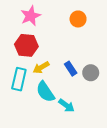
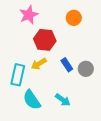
red hexagon: (26, 45) -> (45, 40), moved
cyan semicircle: (45, 92) -> (32, 100), moved

